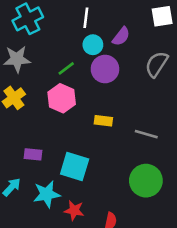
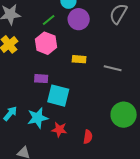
purple rectangle: (33, 154) -> (41, 79), moved
green circle: (146, 181) -> (124, 115), moved

